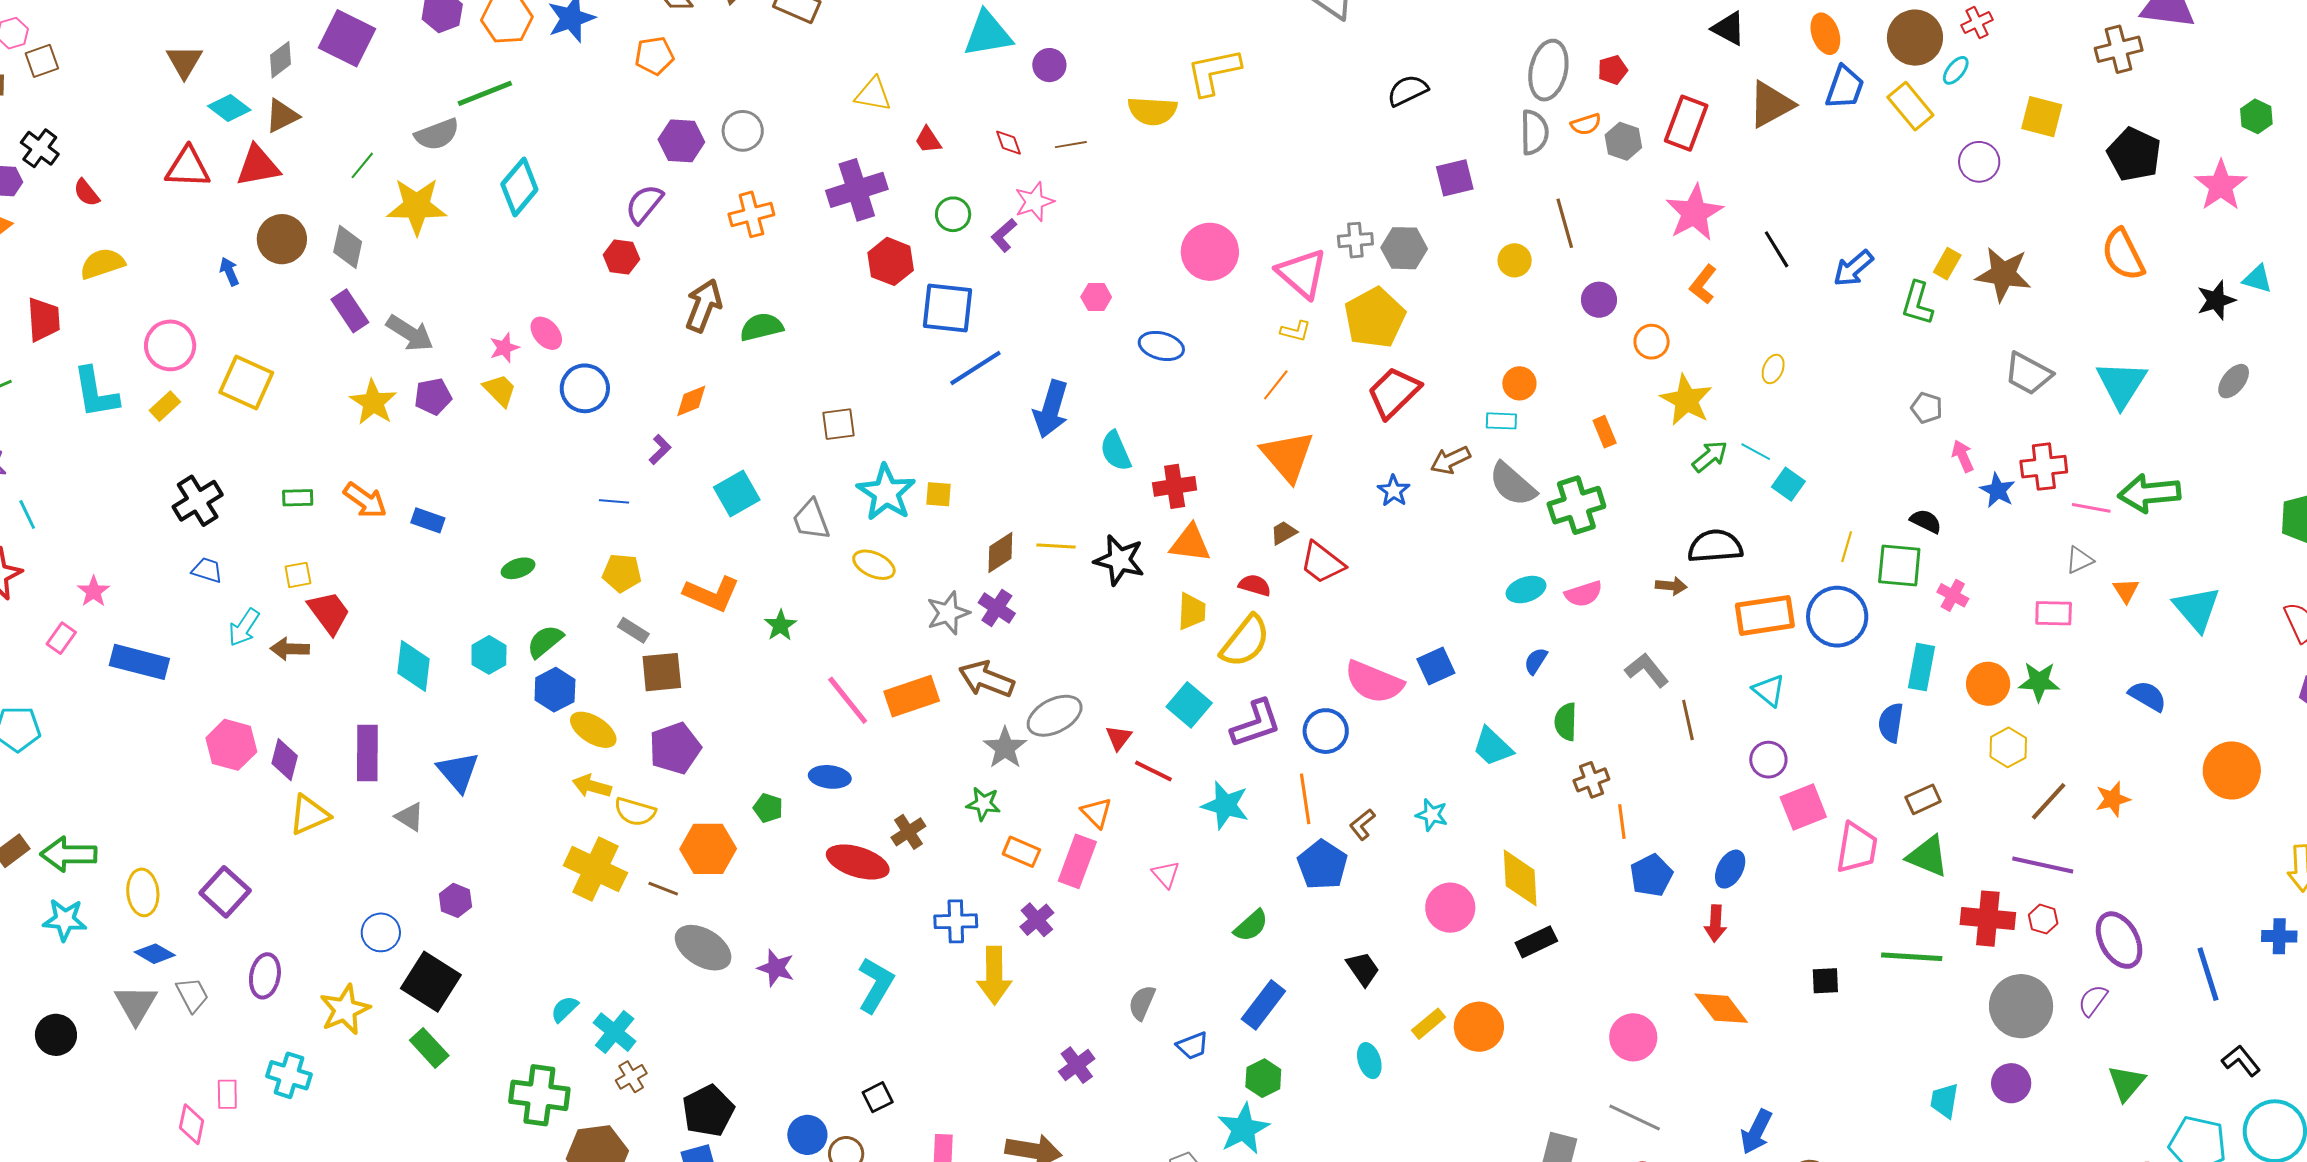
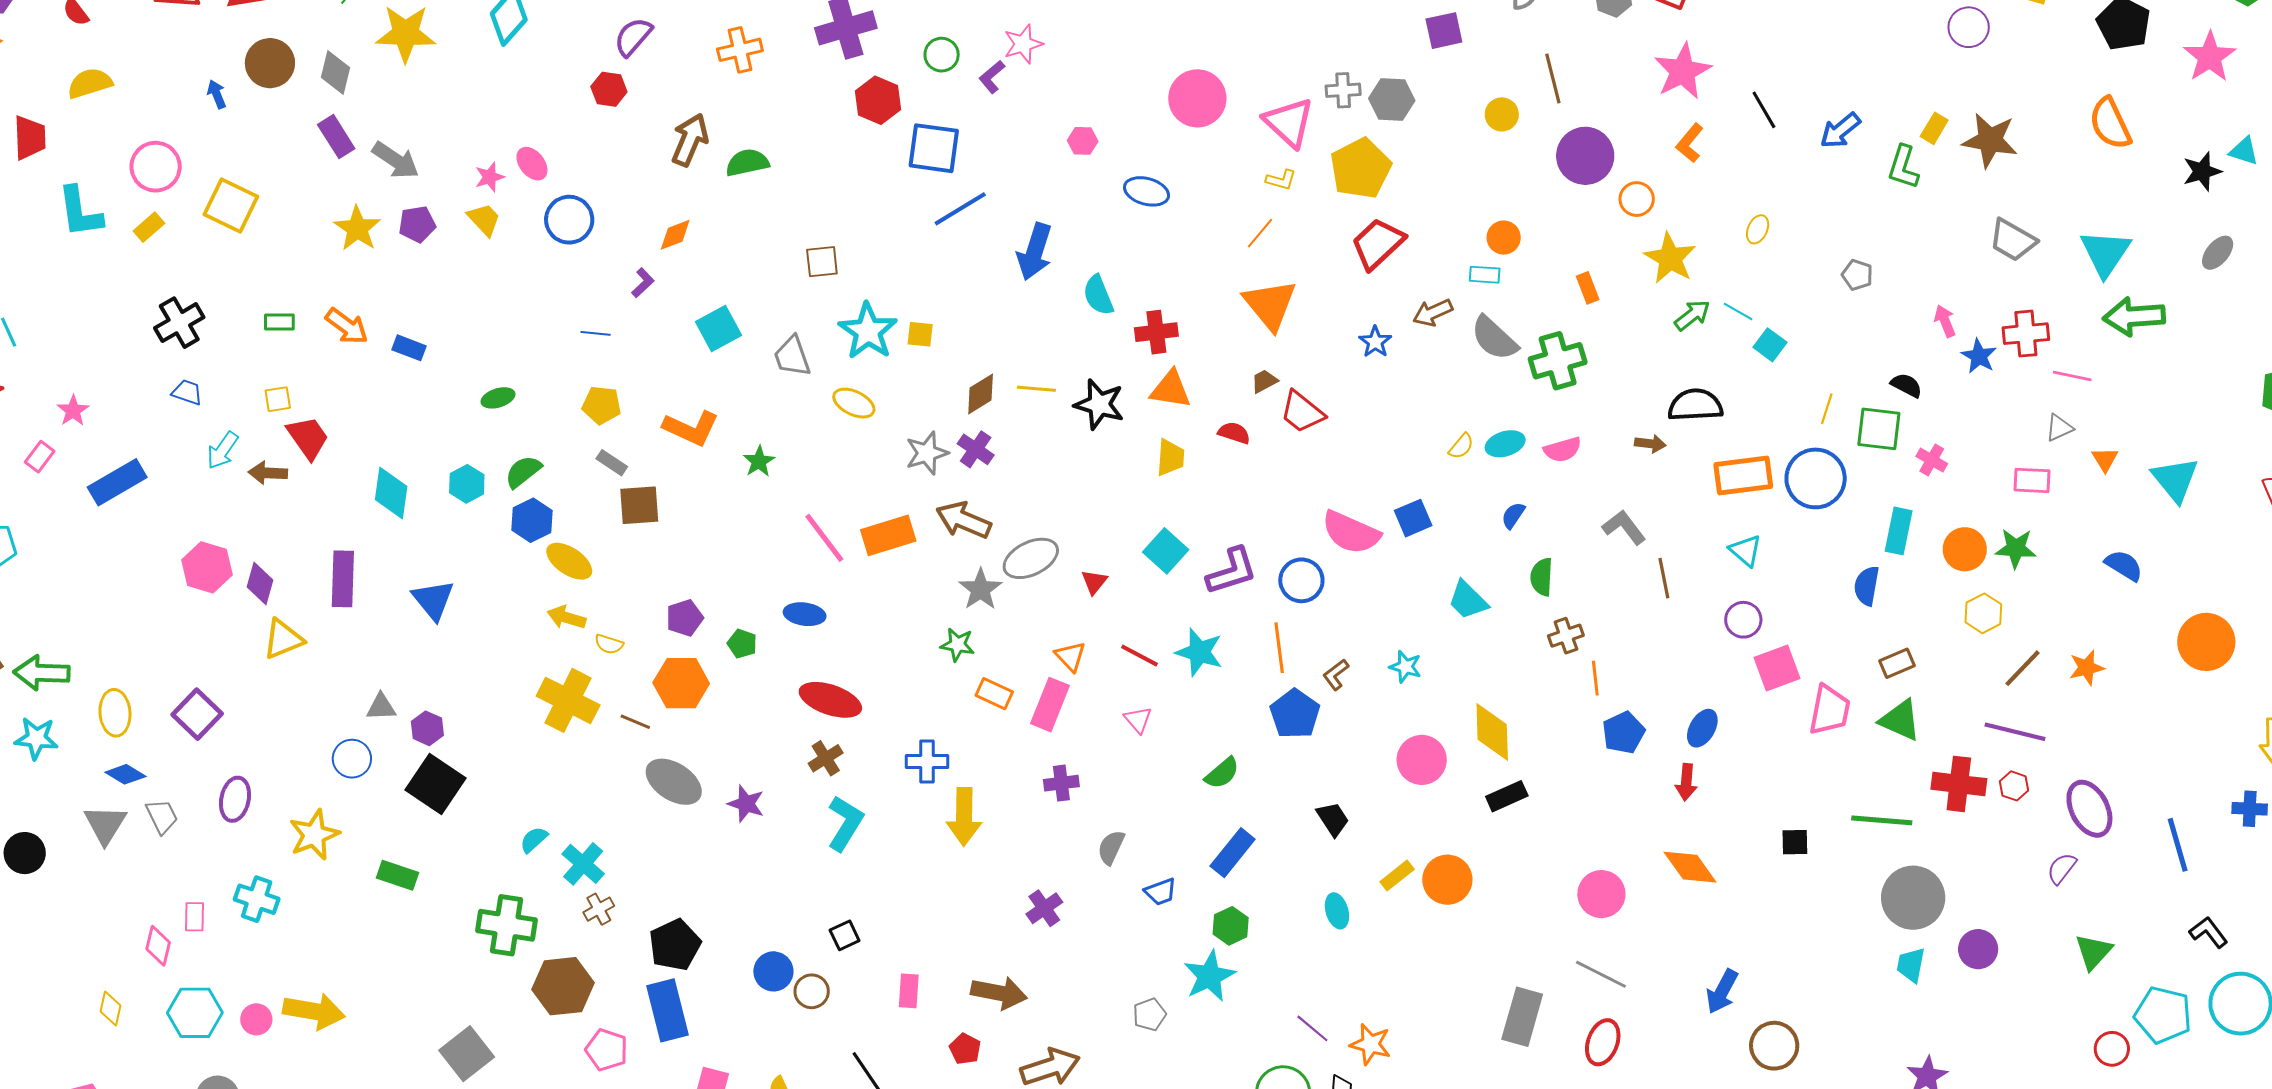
purple circle: (1599, 300) -> (1585, 156), size x1.6
gray pentagon: (1927, 408) -> (1857, 275), moved
green arrow: (2149, 493) -> (2134, 316), moved
yellow semicircle: (1245, 641) -> (1461, 446), moved, size x0.5
blue rectangle: (139, 662) -> (117, 482), turned -46
purple pentagon: (675, 748) -> (685, 618), moved, size x0.7
red line: (1153, 771) -> (1139, 656), moved
yellow semicircle: (635, 812) -> (609, 644), size x0.7
gray triangle: (410, 817) -> (381, 707), moved, turned -36
brown cross: (908, 832) -> (826, 758), moved
purple cross: (1037, 920) -> (1061, 783), moved, turned 32
black square: (431, 982) -> (435, 784), moved
gray circle: (2021, 1006) -> (1913, 898), moved
green rectangle: (429, 1048) -> (398, 875), turned -30

